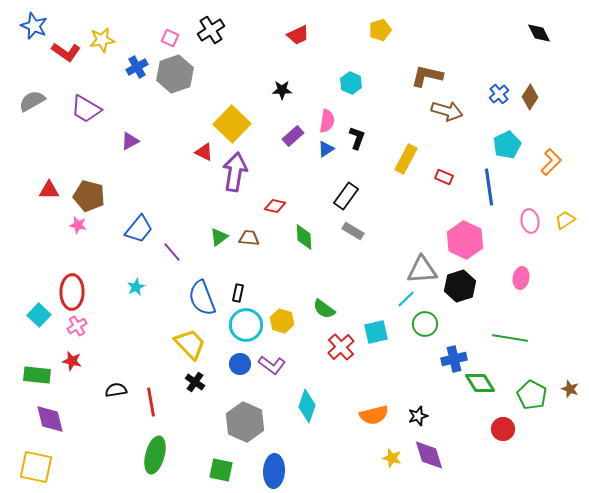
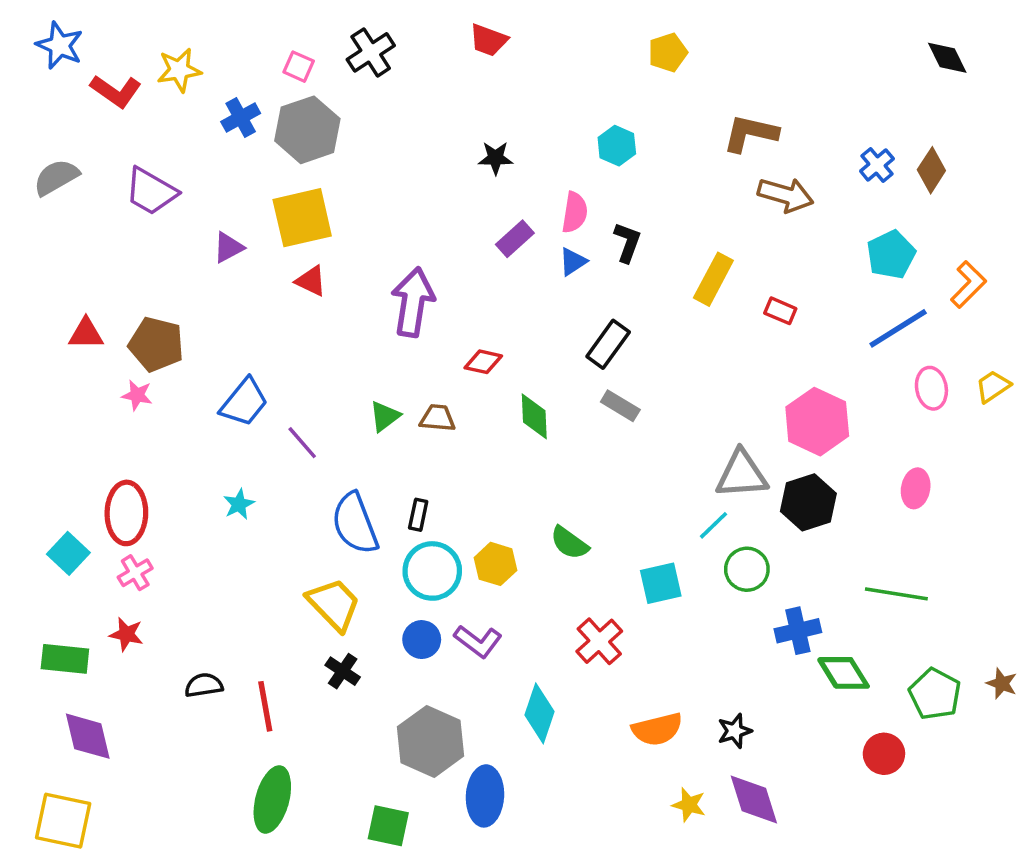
red trapezoid: (298, 35) -> (488, 40), moved, turned 45
yellow square: (232, 124) -> (302, 218), moved, turned 33
red triangle: (204, 152) -> (311, 281), moved
blue line: (489, 187) -> (898, 328), moved, turned 66
red cross: (341, 347) -> (599, 641), moved
blue ellipse: (274, 471) -> (485, 796), moved

